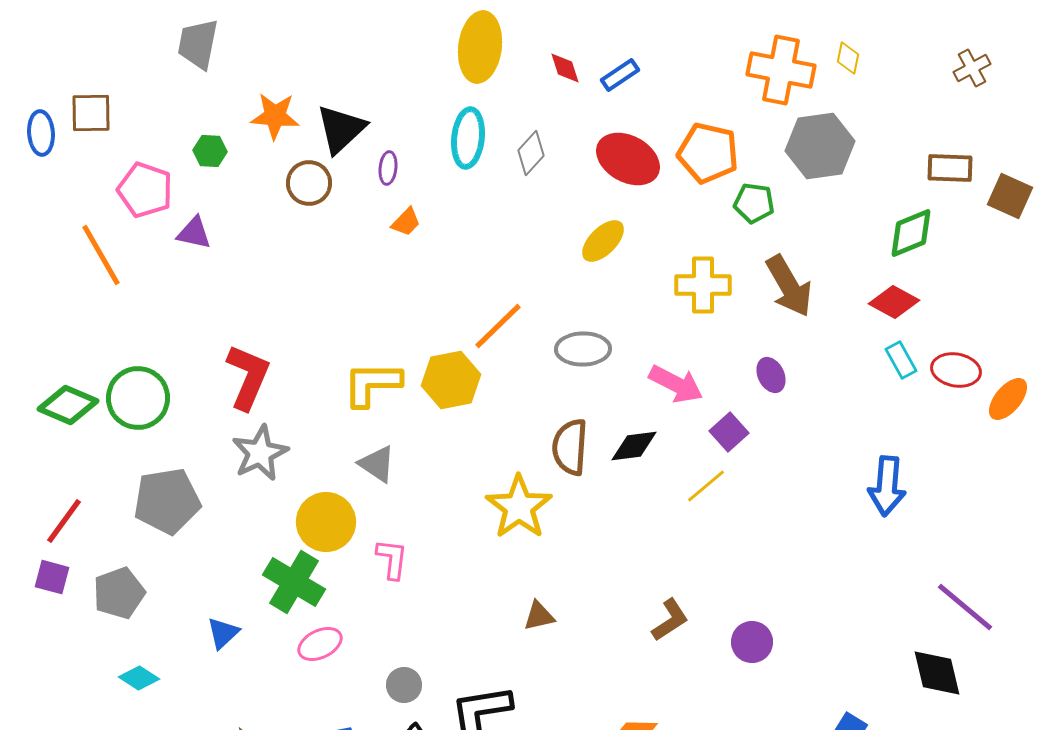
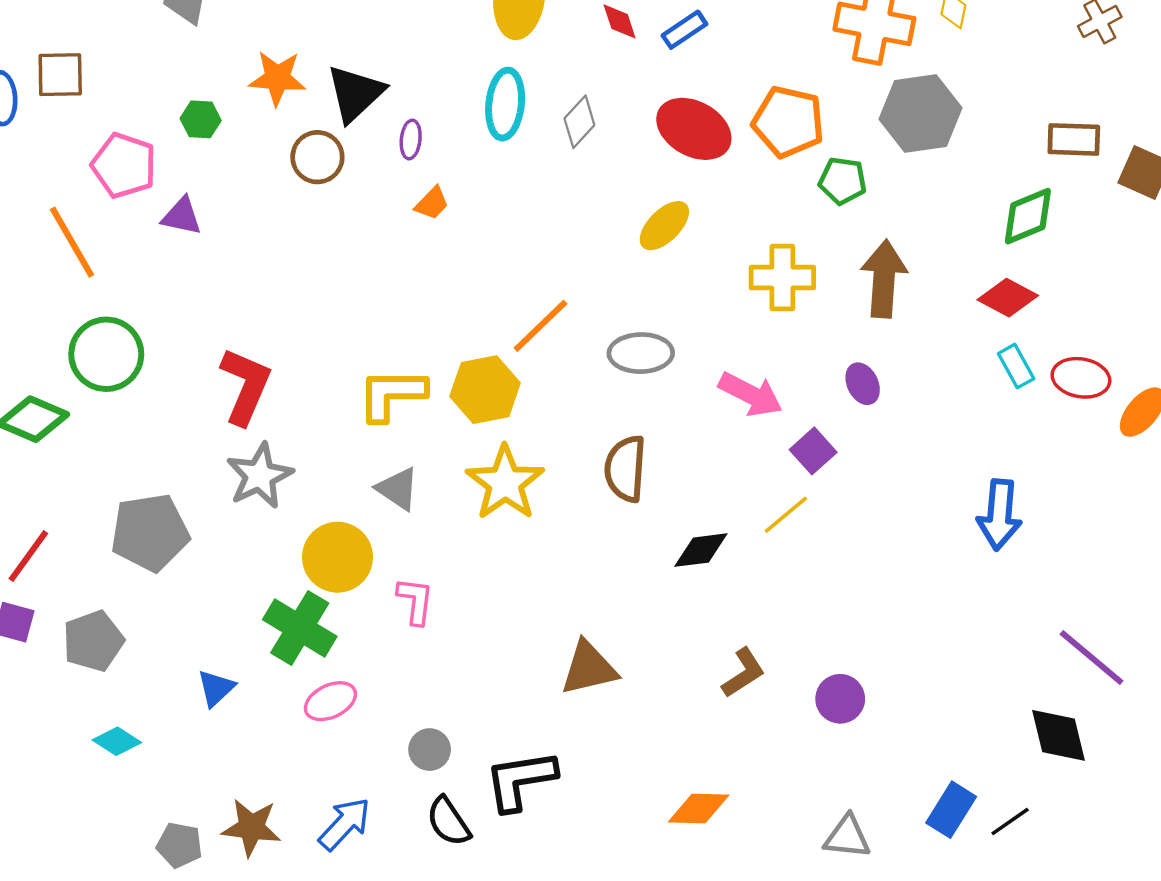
brown arrow: (789, 286) -> (884, 279), turned -146
green circle: (138, 398) -> (106, 354), moved
black diamond: (634, 446) -> (701, 550), moved
yellow star: (519, 507) -> (505, 483), moved
brown triangle: (539, 616) -> (589, 668), size x1.6

